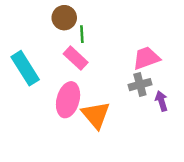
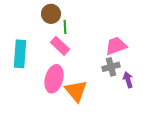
cyan rectangle: (25, 68) -> (20, 54), turned 36

